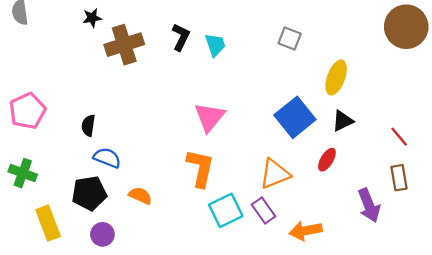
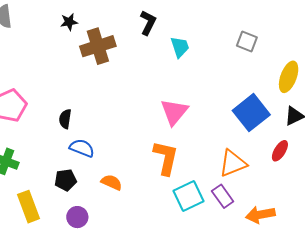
black L-shape: (181, 37) -> (148, 23), moved
black pentagon: (89, 193) -> (66, 180), size x0.7

